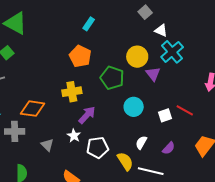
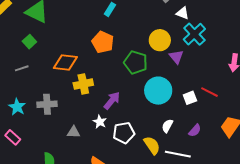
yellow cross: (72, 92) -> (83, 84), moved
cyan circle: (134, 107) -> (158, 91), size x1.4
orange diamond: (33, 109) -> (65, 62), moved
gray cross: (15, 131) -> (47, 104), moved
gray triangle: (47, 145) -> (73, 132), turned -40

